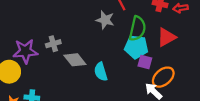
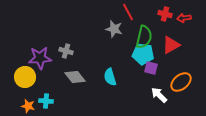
gray cross: (53, 44) -> (66, 51), turned 32
gray diamond: (75, 60) -> (75, 77), moved
orange ellipse: (163, 77) -> (181, 82), moved

